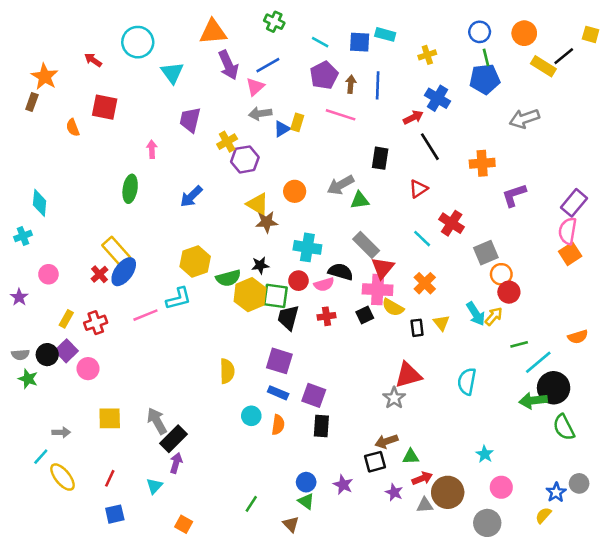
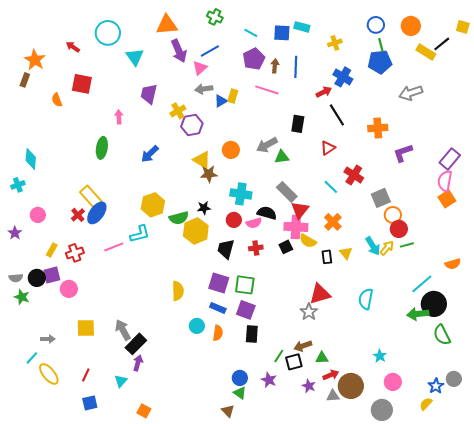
green square: (276, 296) -> (245, 285), moved
green line: (519, 344) -> (407, 245), moved
purple square: (66, 351) -> (52, 275), turned 30
green line: (251, 504) -> (279, 356), moved

